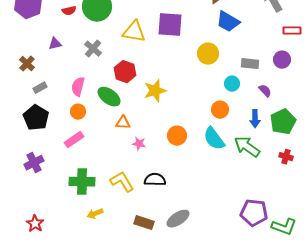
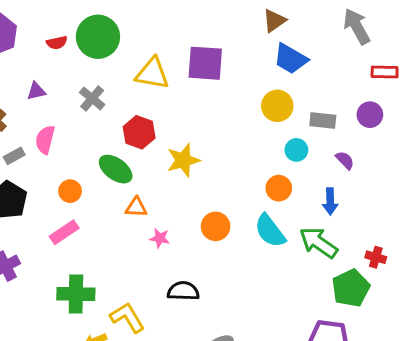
yellow circle: (208, 54) -> (277, 106), moved
pink semicircle: (78, 87) -> (45, 140), moved
green pentagon: (283, 122) -> (351, 288), moved
yellow L-shape: (122, 182) -> (127, 318), moved

